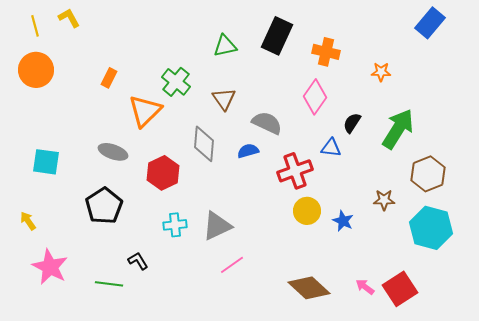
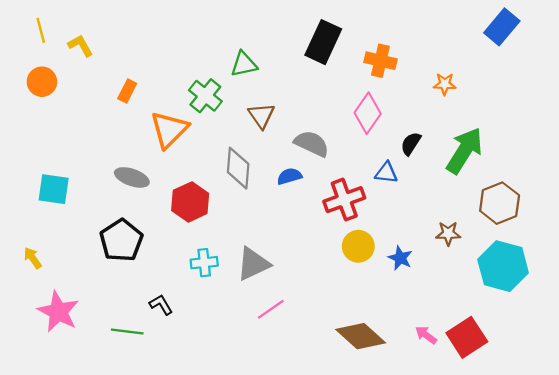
yellow L-shape: (69, 18) -> (80, 46), moved
green triangle: (225, 46) -> (244, 64), moved
orange circle: (36, 70) -> (42, 82), size x0.7

